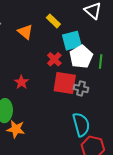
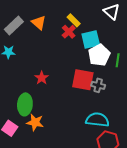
orange triangle: (25, 32) -> (39, 23), moved
red cross: (54, 59) -> (69, 32), moved
cyan semicircle: (81, 125) -> (97, 120), turned -70

